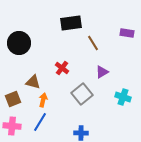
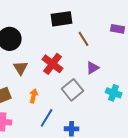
red cross: (62, 68) -> (53, 64), size x1.5
brown triangle: (33, 82) -> (21, 68), moved, turned 42
blue line: (40, 122) -> (47, 118), moved

